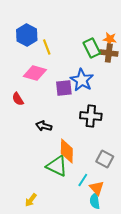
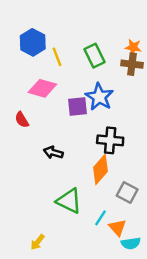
green rectangle: (92, 48) -> (94, 56), moved
orange diamond: (67, 151) -> (101, 169), moved, turned 40
cyan semicircle: (95, 201) -> (131, 243), moved, turned -91

